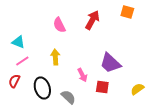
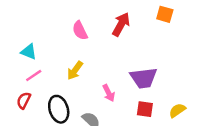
yellow arrow: (55, 57) -> (75, 70), turned -140
purple trapezoid: (110, 63) -> (144, 78), turned -50
red square: (102, 87) -> (145, 109), moved

